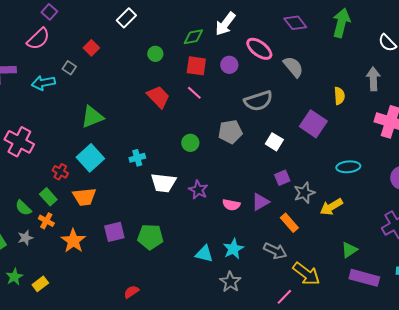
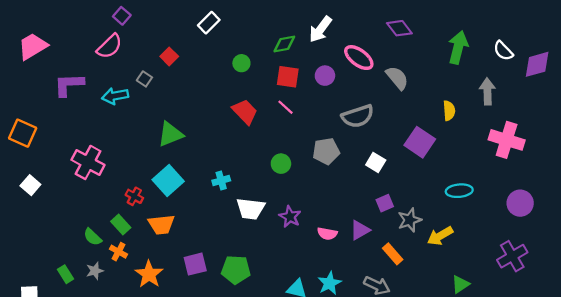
green arrow: (341, 23) -> (458, 47), moved

